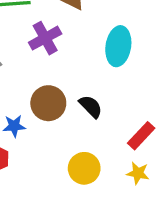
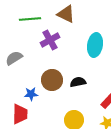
black semicircle: (91, 106) -> (78, 82), turned -56

